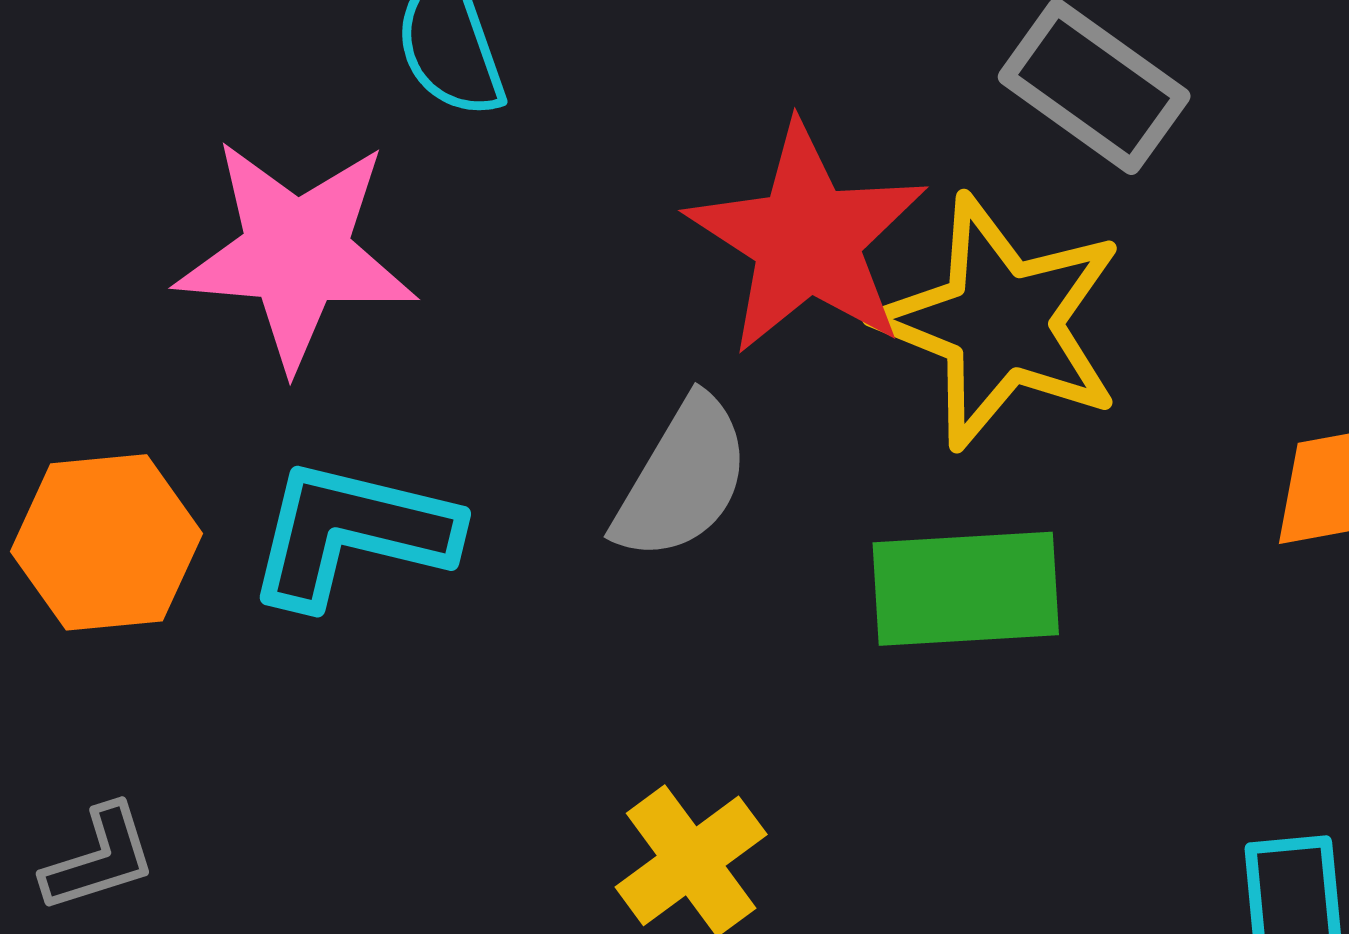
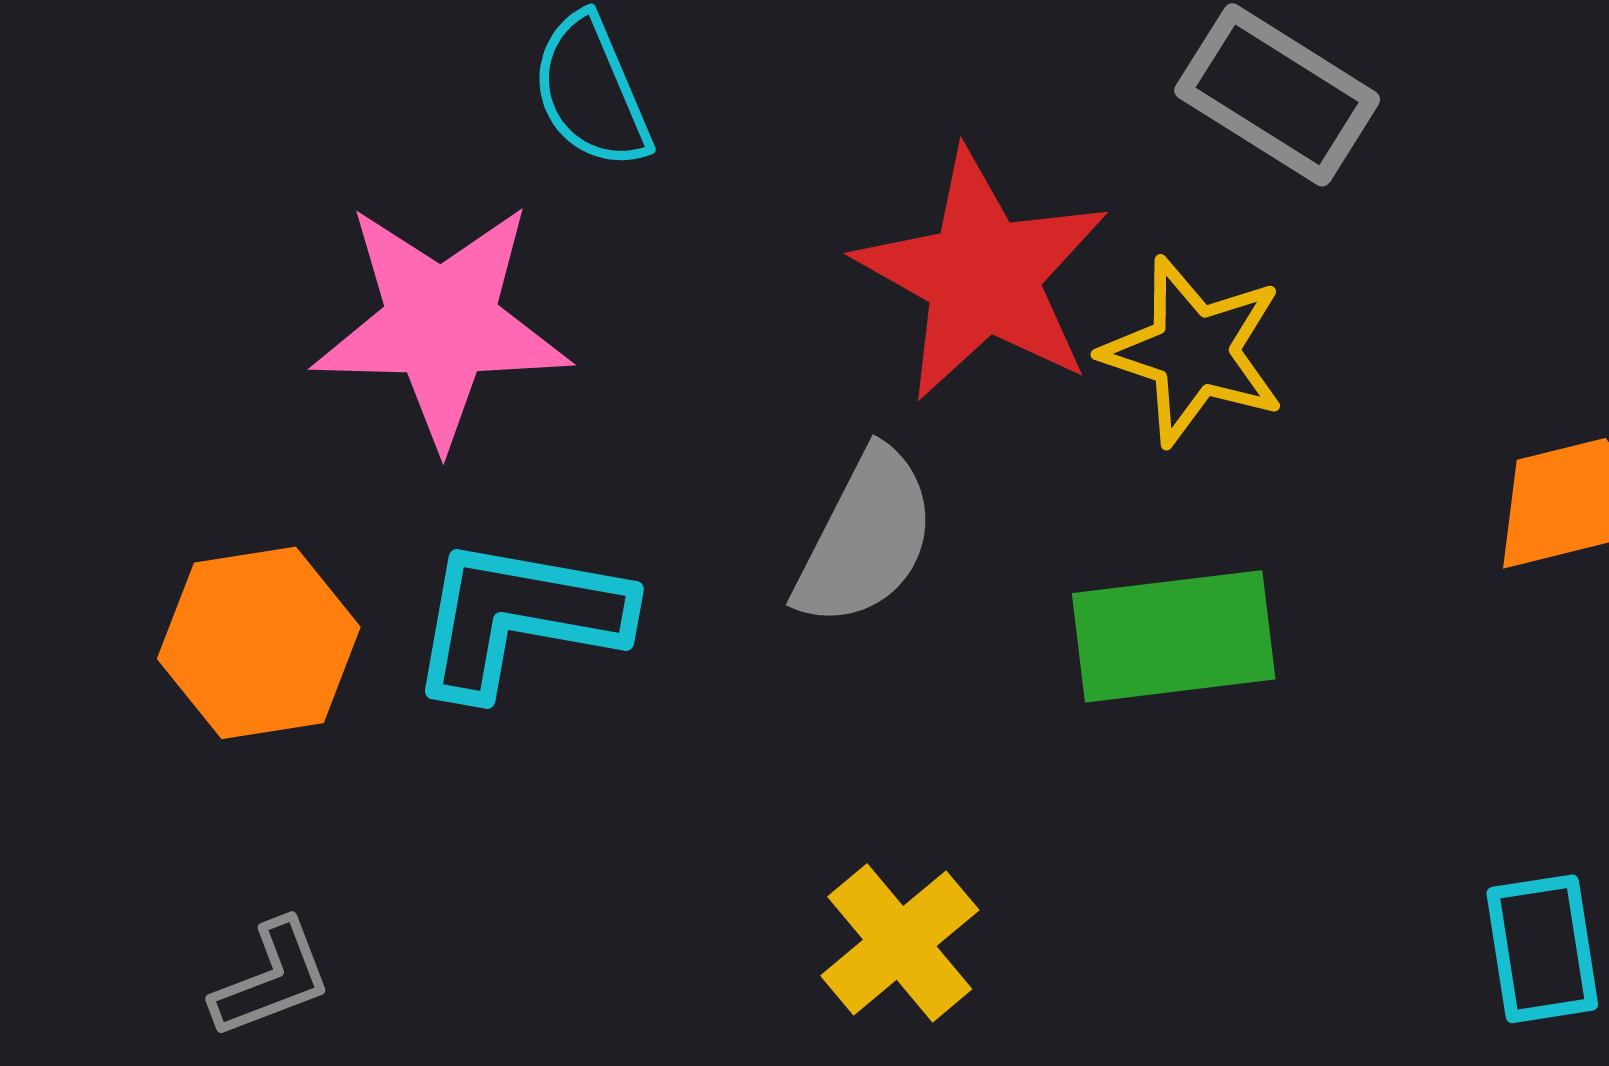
yellow star: (1001, 322) -> (1194, 351), size x0.7

